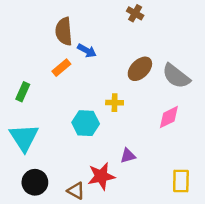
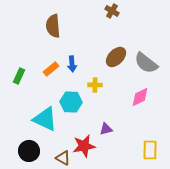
blue arrow: (87, 51) -> (72, 64), moved, turned 56
orange rectangle: (61, 68) -> (51, 69), moved
cyan triangle: (24, 138) -> (45, 119), moved, turned -32

